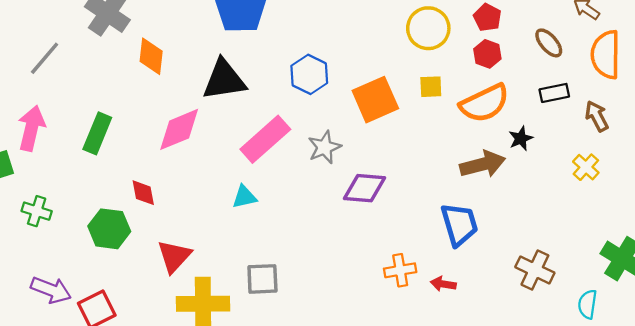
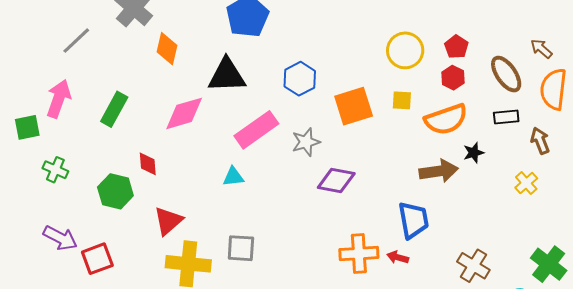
brown ellipse: (549, 43) -> (506, 74), size x1.4
orange cross: (400, 270) -> (359, 254), size x1.4
red arrow: (443, 284) -> (398, 257), moved

